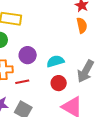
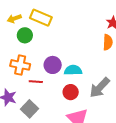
purple circle: (28, 55) -> (53, 65), moved

